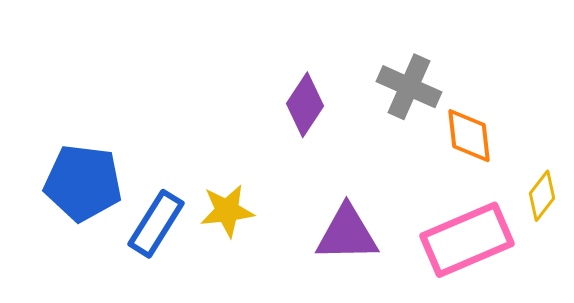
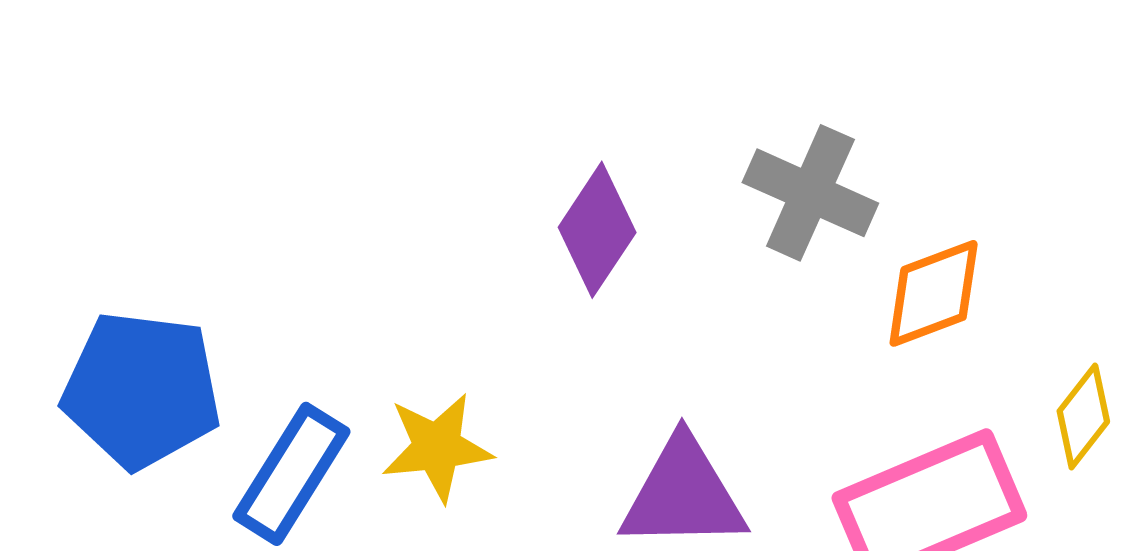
orange diamond: (469, 136) -> (934, 293), turned 76

